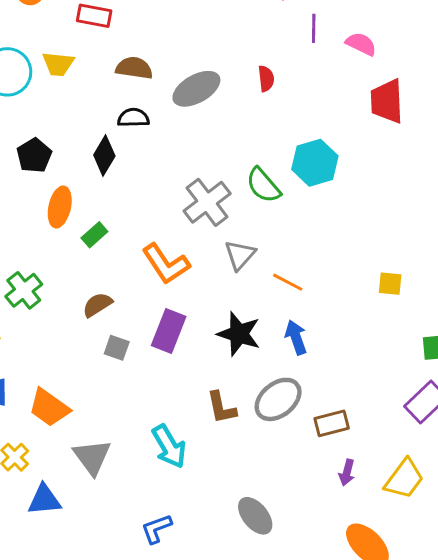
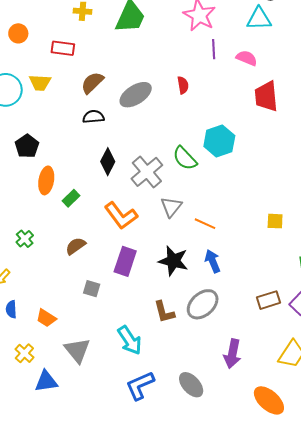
brown semicircle: (134, 68) -> (92, 83), turned -50
black diamond: (104, 155) -> (108, 162), moved
green cross: (24, 290) -> (25, 239), size x0.7
gray square: (117, 348) -> (92, 289), moved
orange trapezoid: (49, 408) -> (46, 318), size x0.7
brown rectangle: (332, 423) -> (268, 300), moved
purple arrow: (347, 472) -> (232, 354), moved, size x1.6
blue L-shape: (156, 529) -> (140, 386), moved, size x1.4

